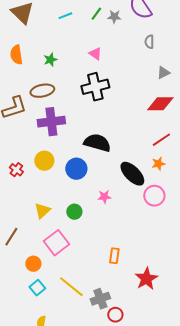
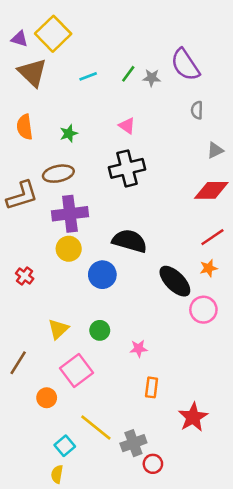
yellow circle: (44, 161) -> (69, 249), moved
pink star: (104, 197) -> (139, 349), moved
cyan square: (37, 288) -> (65, 446), moved

